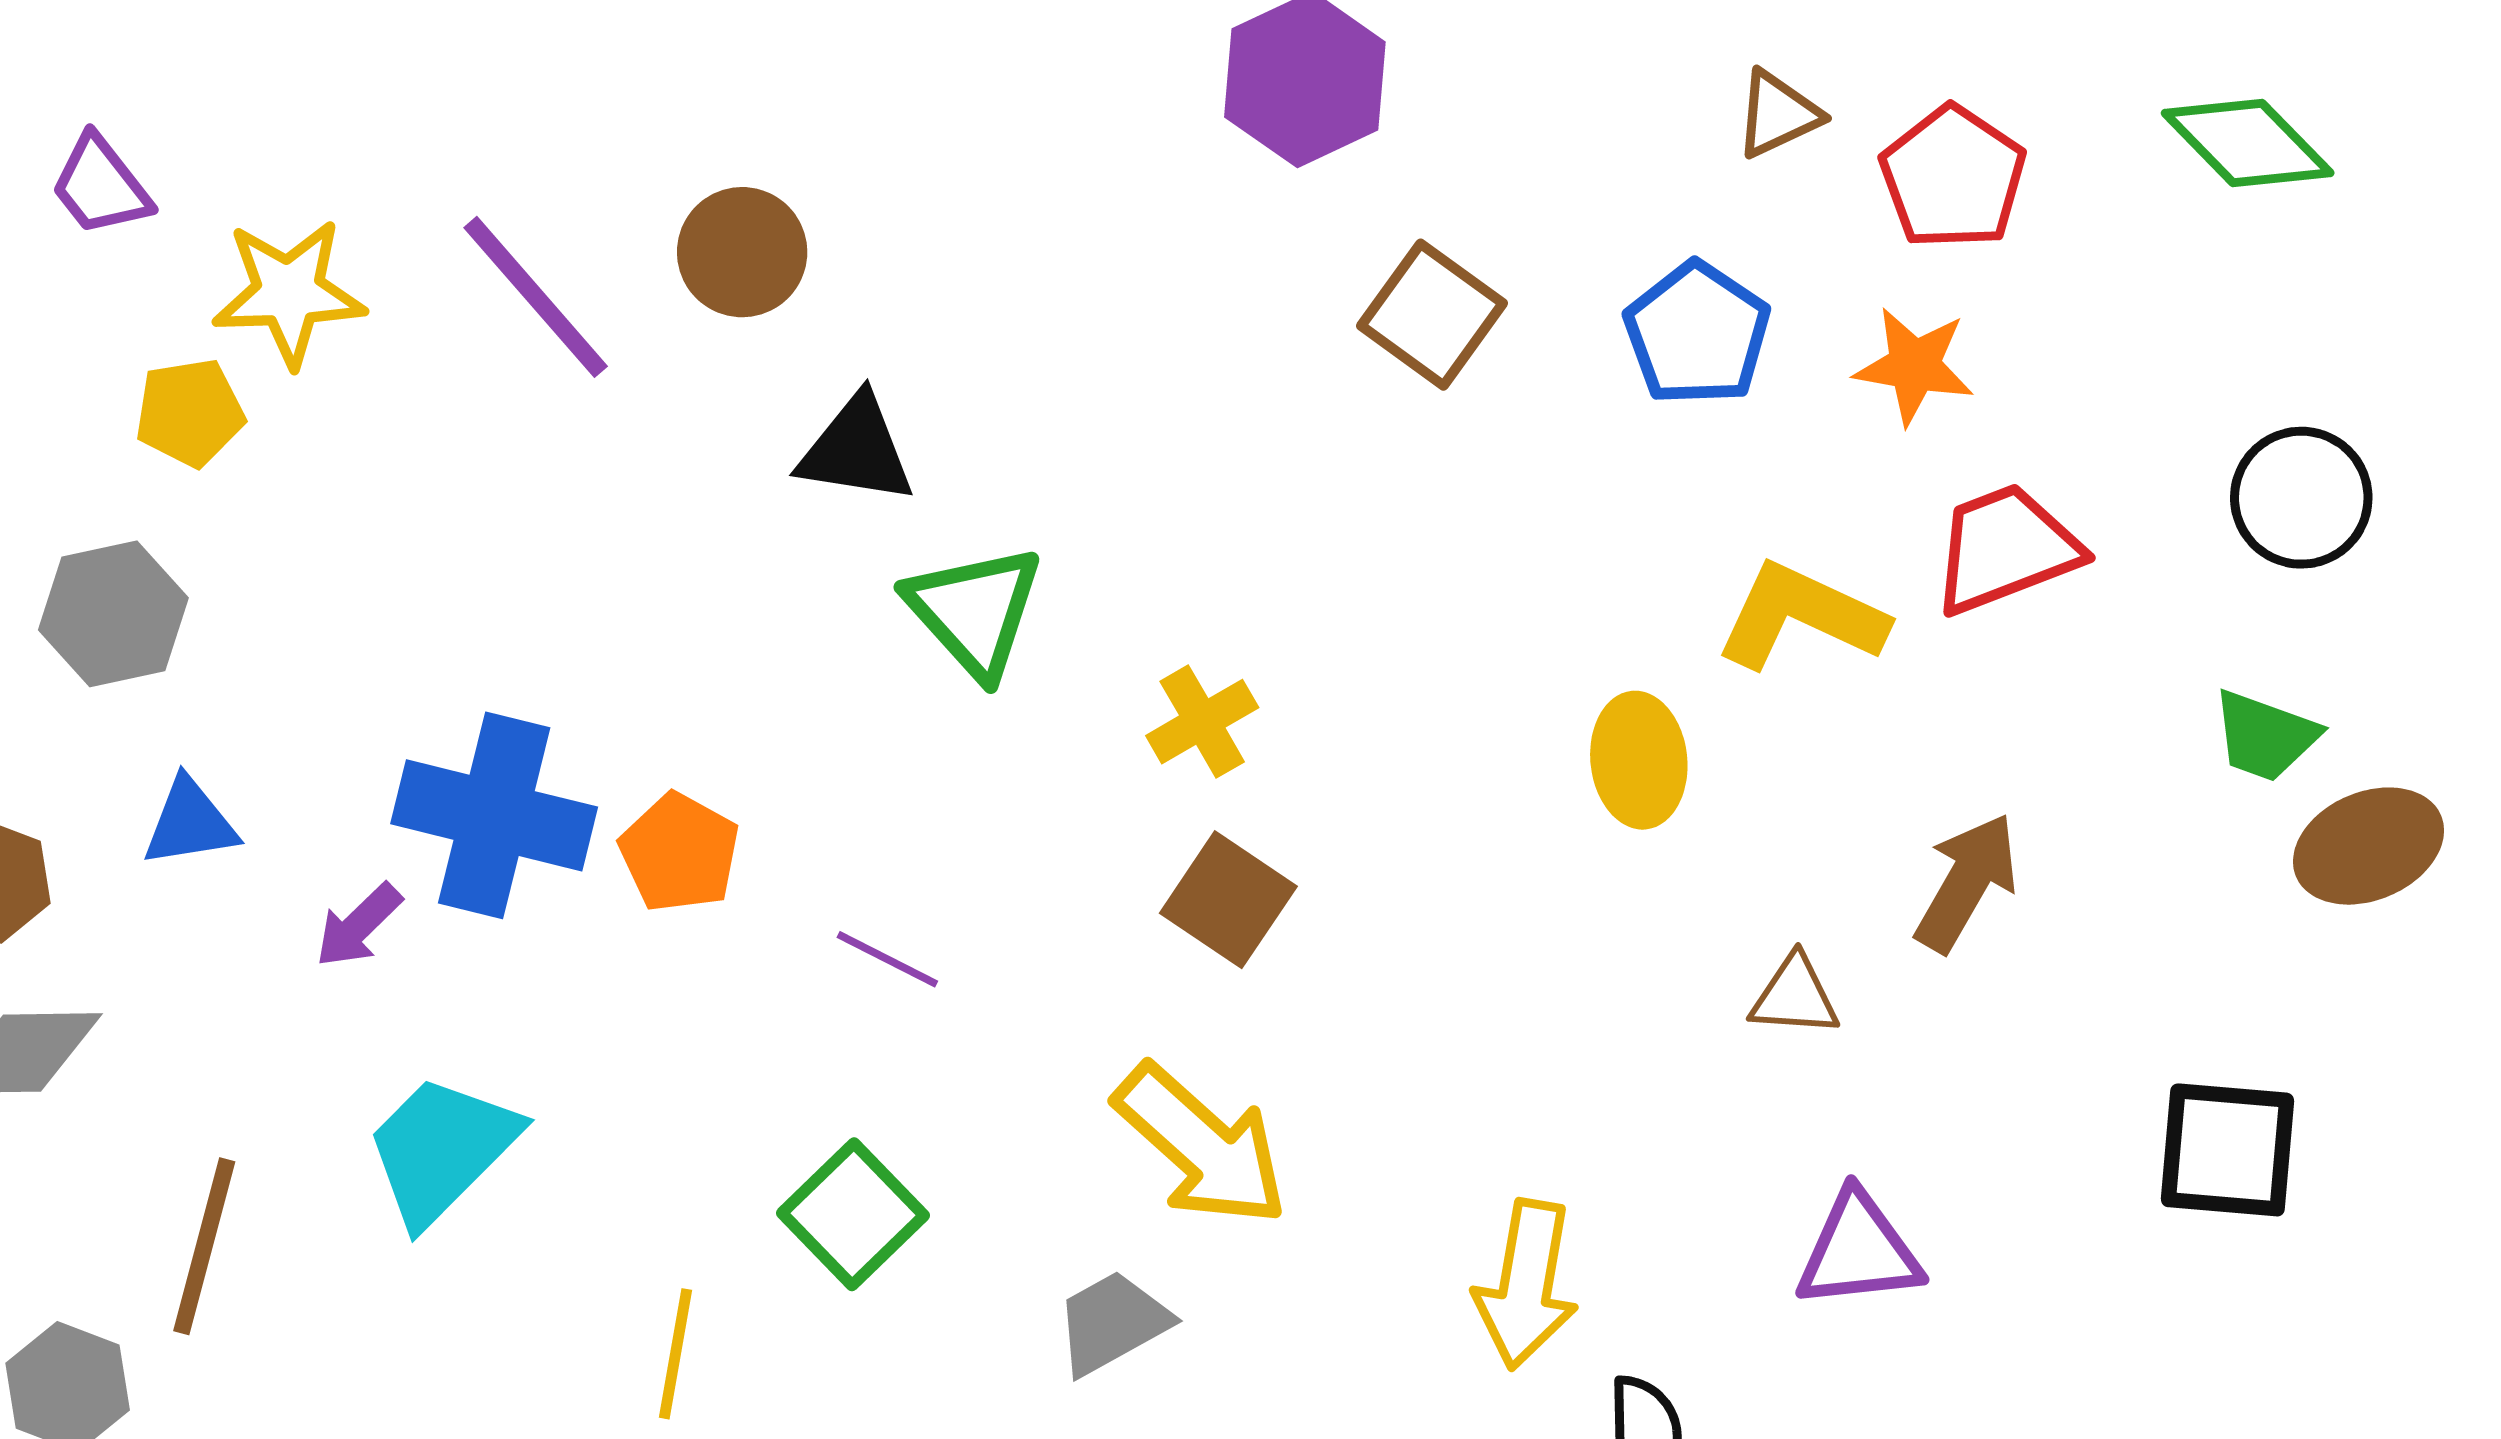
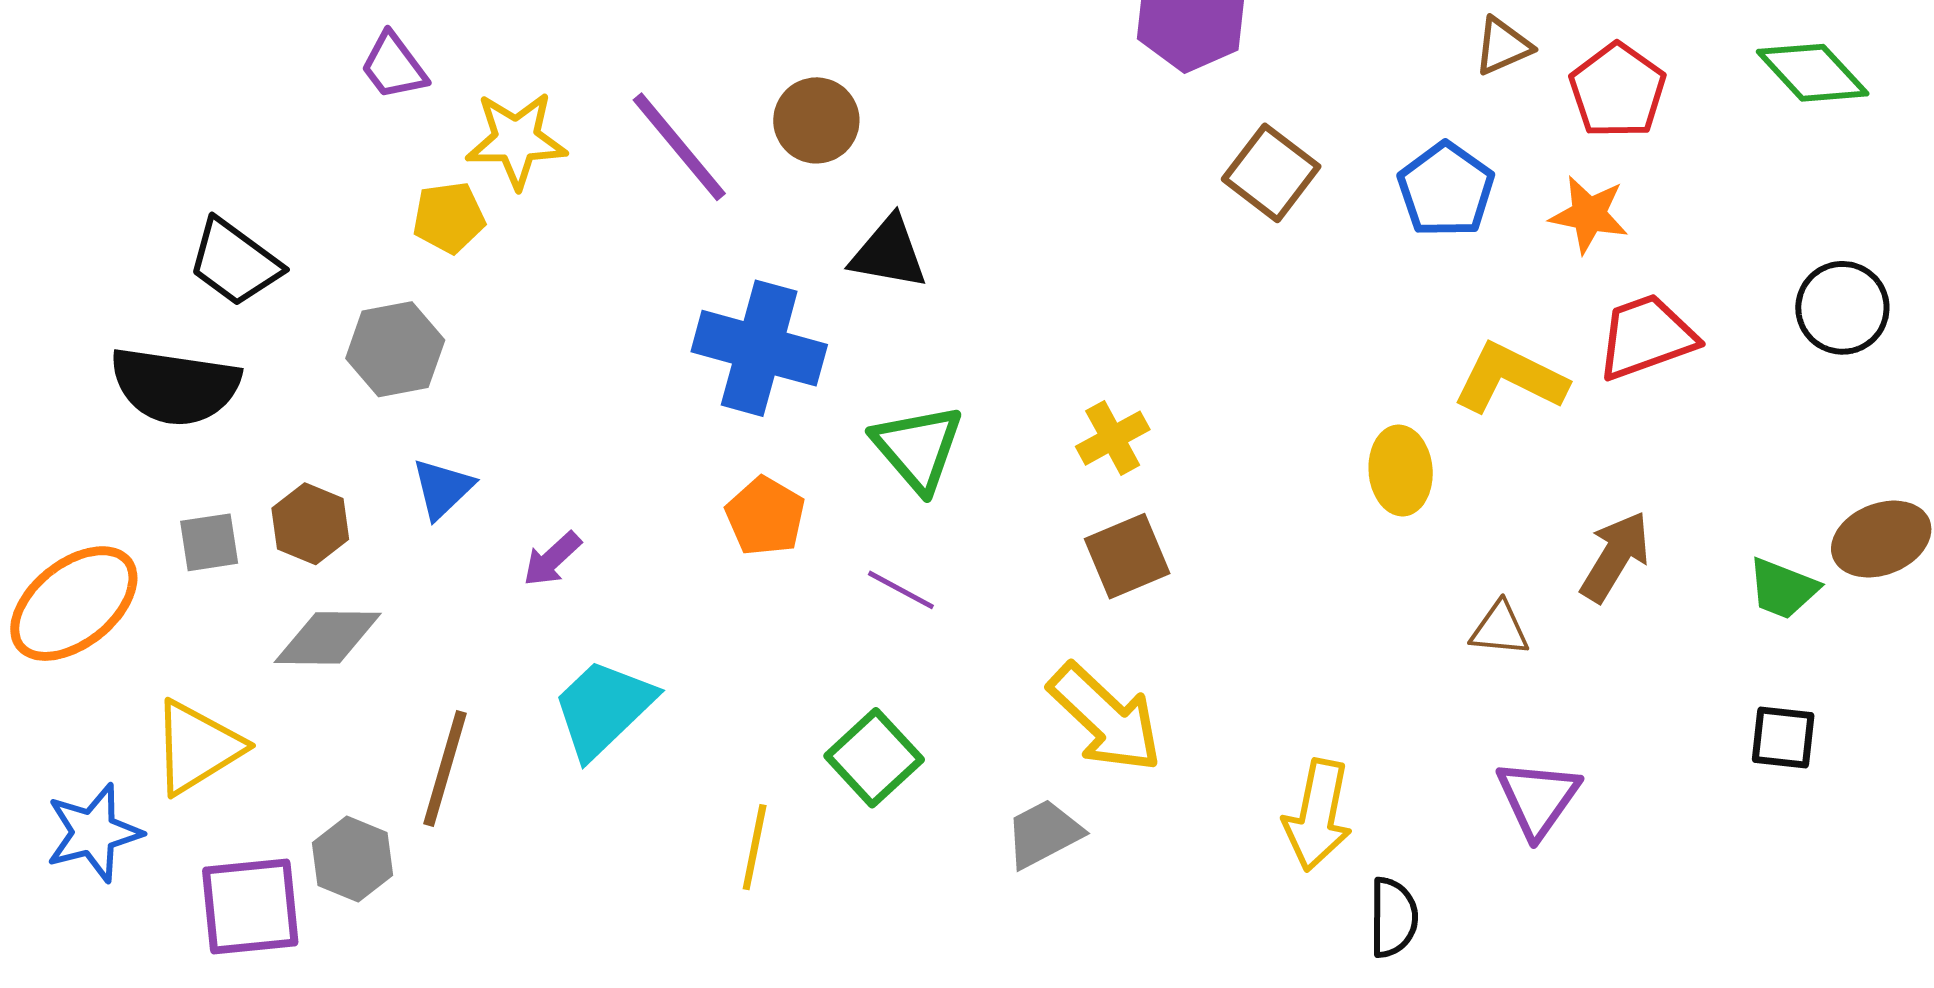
green triangle: (975, 611) -> (918, 448), moved
green trapezoid: (2265, 736) -> (1783, 589), moved
blue cross: (494, 815) -> (759, 348), moved
blue triangle: (190, 823) -> (442, 489), turned -36
brown square: (1228, 900) -> (1127, 556), turned 32
black square: (2228, 1150) -> (1783, 738), size x0.7
purple triangle: (1859, 1251) -> (1538, 798), turned -50

